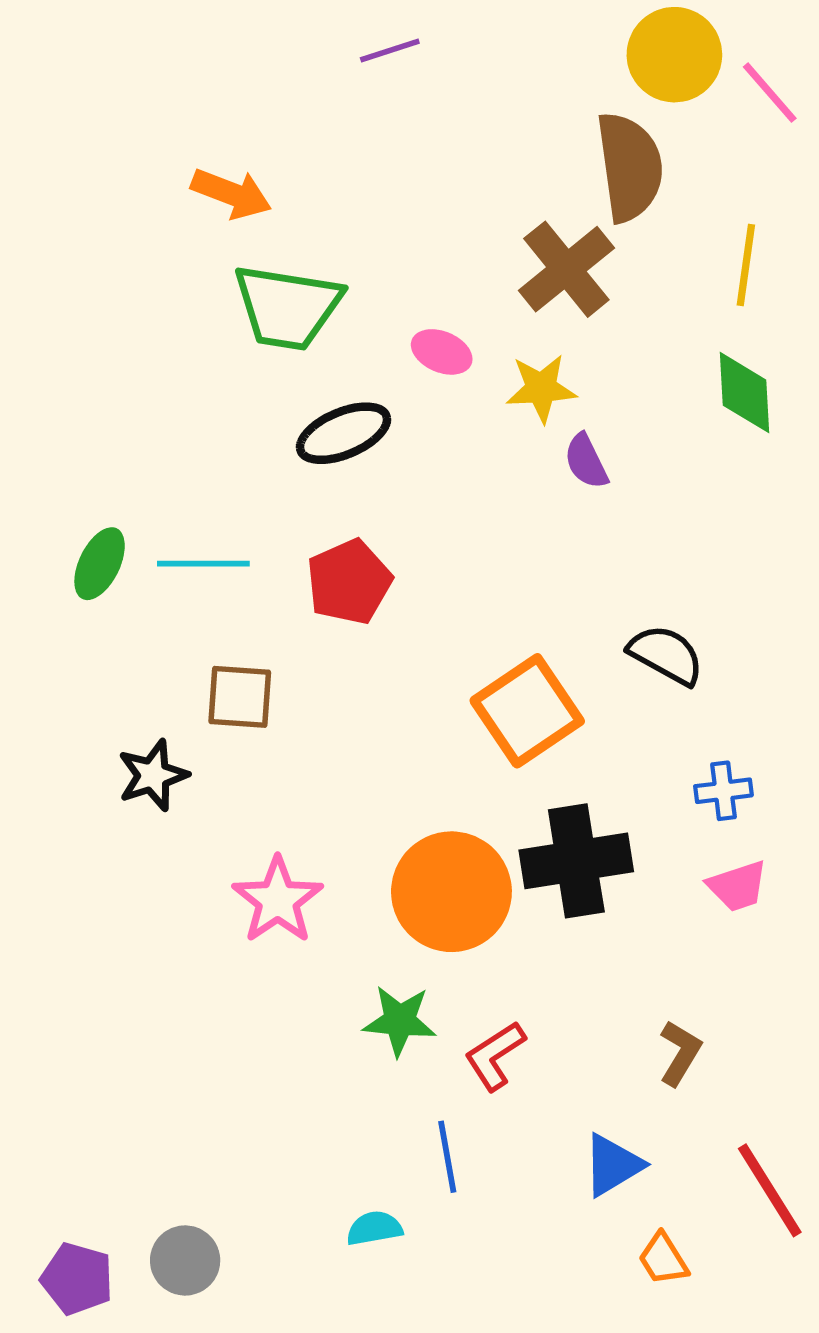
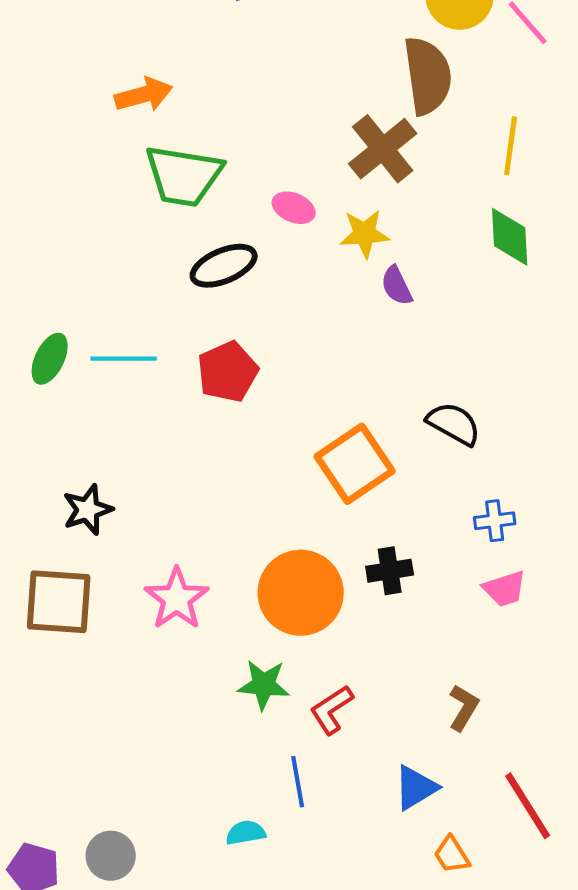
orange arrow: (231, 193) -> (144, 95), turned -36
brown square: (240, 697) -> (59, 602), moved, size x1.4
black cross: (576, 861) -> (390, 571), size x0.6

